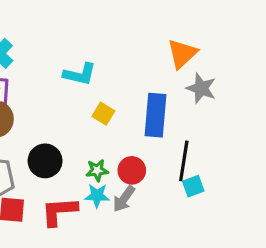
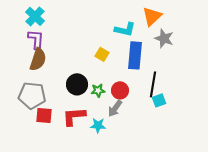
cyan L-shape: (80, 74) -> (125, 29), moved
black circle: (45, 161) -> (77, 84), moved
cyan star: (97, 196) -> (98, 125), moved

